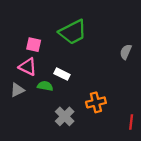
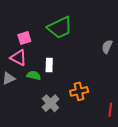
pink square: (34, 45) -> (24, 38), turned -32
white rectangle: (62, 74) -> (49, 65), turned 64

